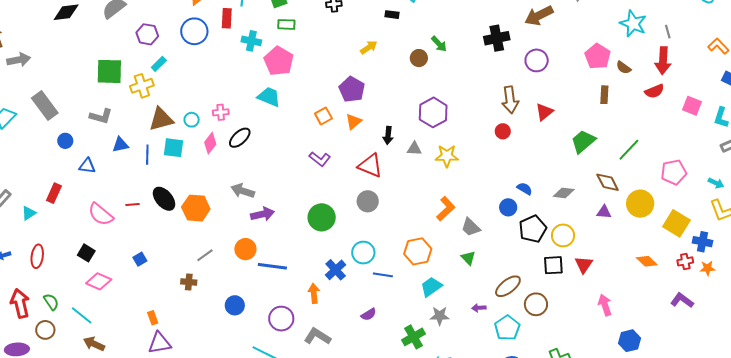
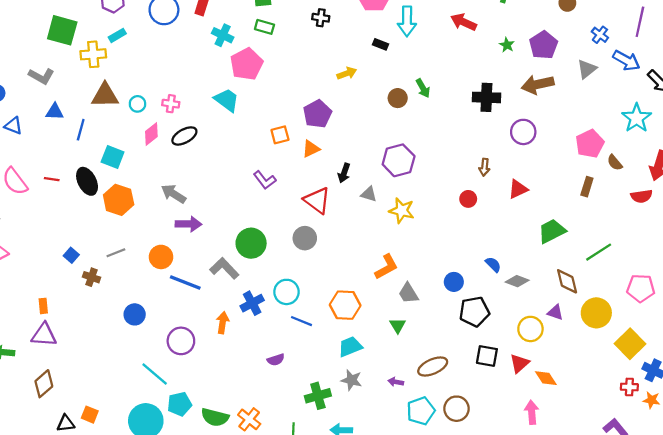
brown arrow: (510, 100) -> (484, 167), size x0.6
cyan square: (174, 148) -> (113, 157), moved
blue semicircle: (525, 189) -> (493, 264), moved
yellow circle: (563, 235) -> (530, 329), moved
blue square: (140, 259) -> (71, 255), moved, turned -32
orange diamond: (647, 261) -> (546, 378), moved
brown circle: (536, 304) -> (456, 409), moved
gray L-shape: (317, 336) -> (224, 268), moved

